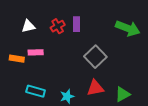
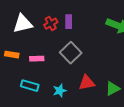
white triangle: (28, 26) -> (23, 24), size x1.5
pink rectangle: (36, 52) -> (37, 59), moved
gray square: (95, 57) -> (71, 53), moved

